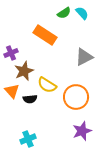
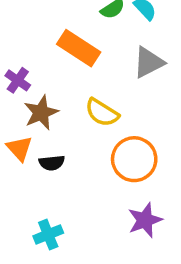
purple cross: (11, 53) -> (18, 80), turned -32
gray triangle: (84, 57) -> (149, 62), moved
yellow semicircle: (47, 85) -> (102, 113), moved

